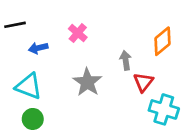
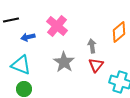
pink cross: (78, 33) -> (57, 26), size x1.5
red triangle: (143, 82) -> (96, 65), moved

